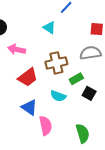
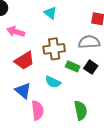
green rectangle: (76, 79) -> (73, 66), turned 48
black square: (89, 93) -> (91, 67), moved
green semicircle: (83, 133) -> (81, 110), moved

